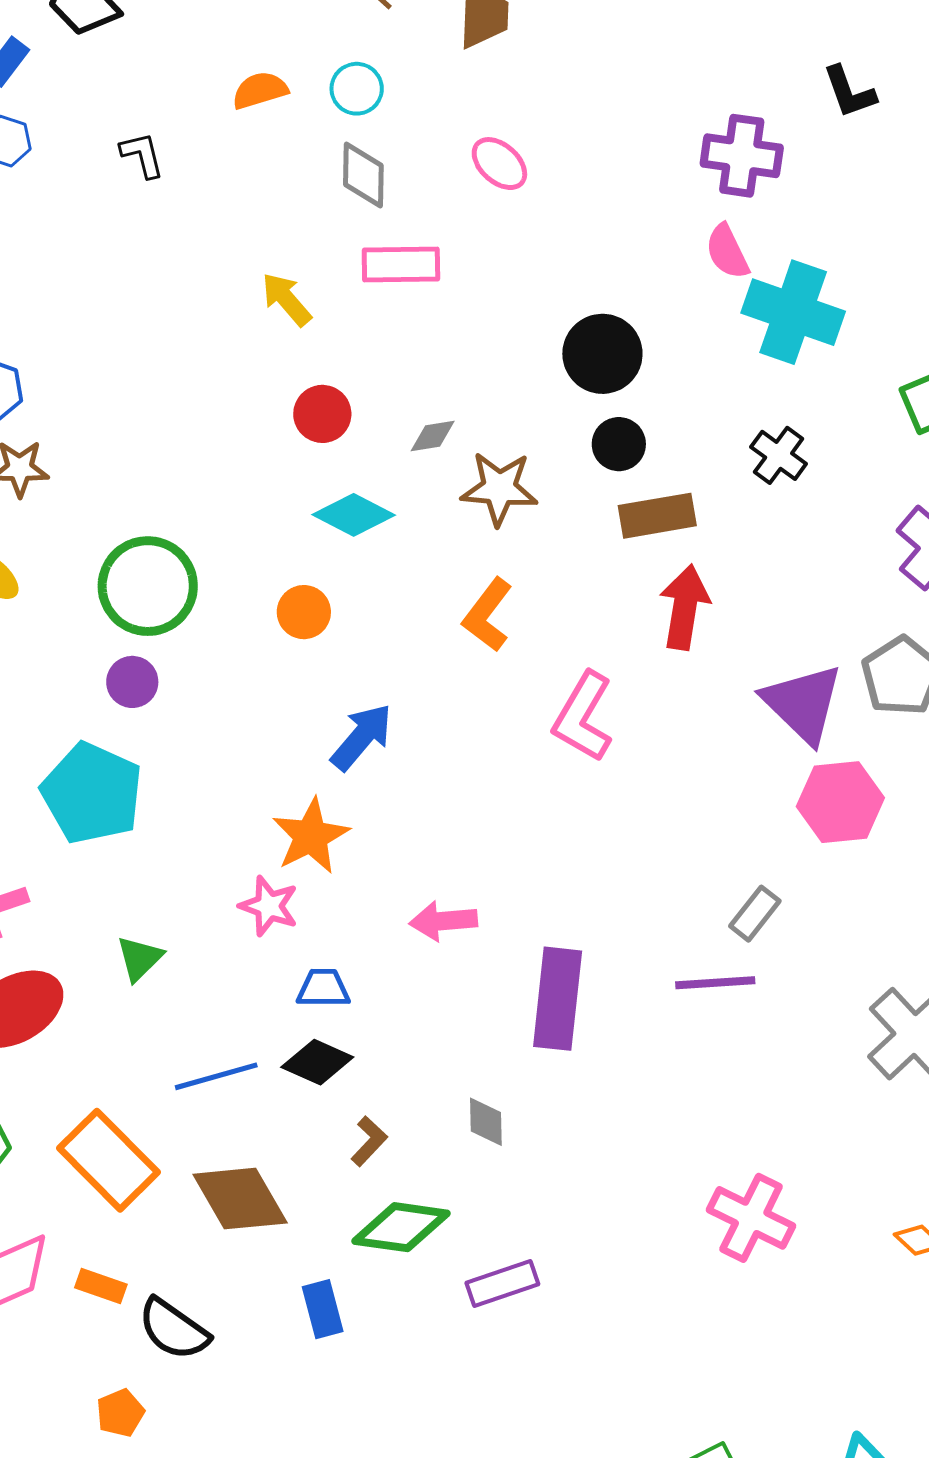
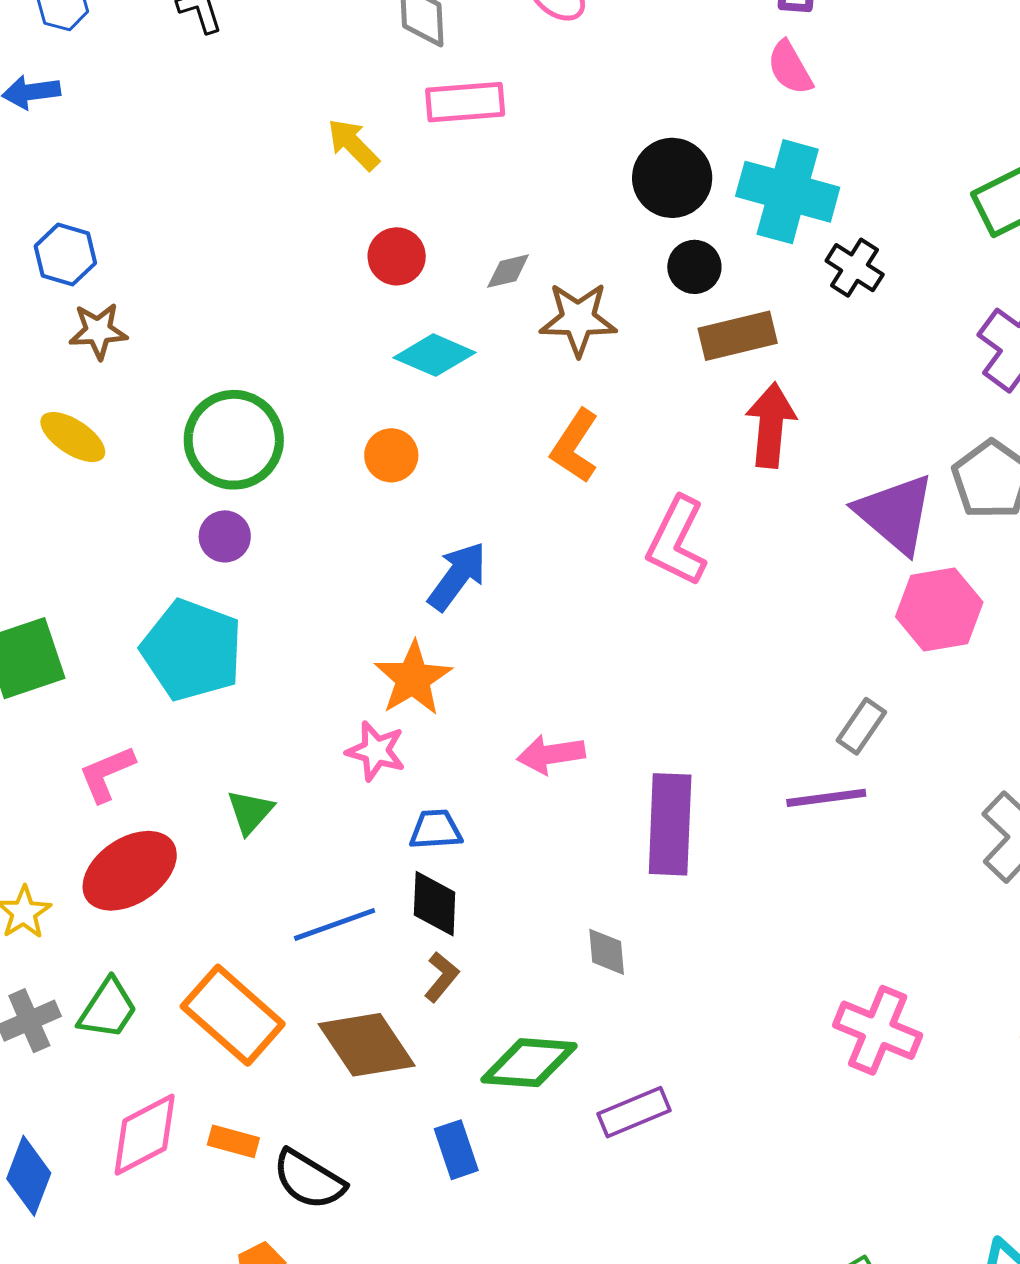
cyan cross: (793, 312) -> (788, 192), moved
black diamond: (317, 1062) -> (435, 904), turned 72
brown L-shape: (369, 1141) -> (441, 977), moved

